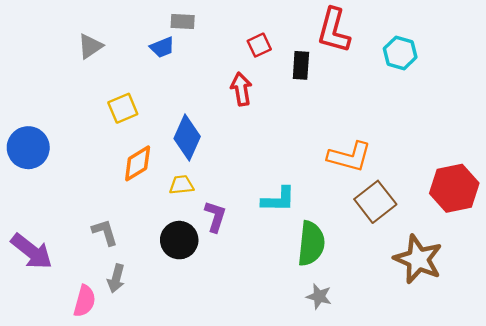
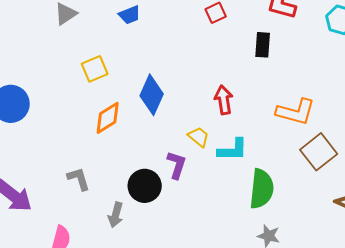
black rectangle: (301, 65) -> (263, 45), moved
red arrow: (241, 89) -> (224, 100), moved
yellow trapezoid: (181, 185) -> (199, 137), moved, turned 45
gray arrow: (116, 278) -> (116, 215), moved

